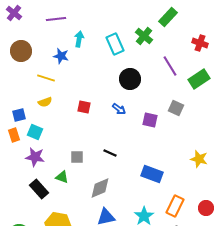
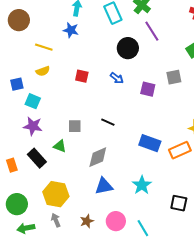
blue star: (61, 56) -> (71, 30), moved
purple line: (170, 66) -> (152, 31), moved
gray square: (176, 108) -> (174, 77), turned -35
orange rectangle: (14, 135) -> (12, 165), moved
orange rectangle: (175, 206) -> (180, 150), moved, turned 40

